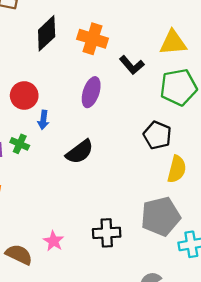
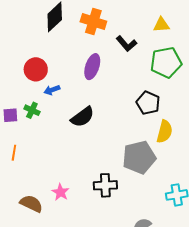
yellow triangle: (173, 43) -> (161, 25), size x0.7
blue arrow: (43, 120) -> (52, 90), turned 63
gray pentagon: (161, 216) -> (139, 157), moved

